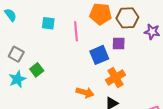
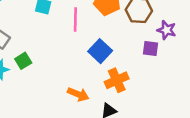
purple square: (119, 44) -> (150, 48), moved
blue square: (99, 55) -> (100, 51), turned -30

